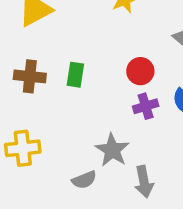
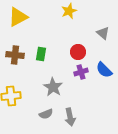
gray star: (112, 150) -> (53, 87), moved
gray arrow: (144, 182) -> (70, 117), moved

